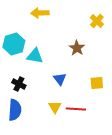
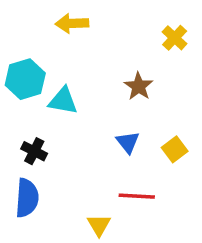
blue triangle: (60, 79) -> (128, 142), moved
yellow square: (97, 83) -> (175, 149), turned -32
yellow triangle: (55, 107) -> (99, 225), moved

